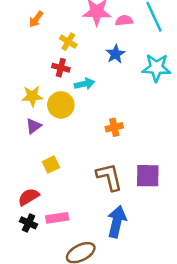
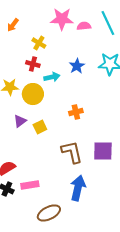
blue star: (115, 54) -> (77, 66), moved
purple triangle: (34, 126) -> (20, 121), moved
yellow square: (51, 165) -> (40, 127), moved

